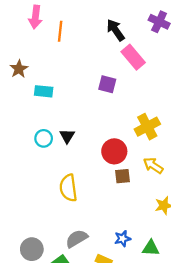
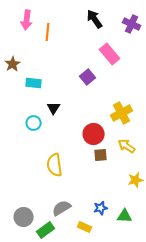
black arrow: (115, 30) -> (95, 19), moved
purple square: (107, 84) -> (88, 77), turned 35
black triangle: (67, 136) -> (54, 108), moved

